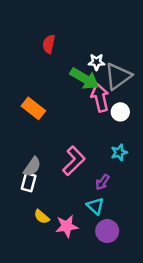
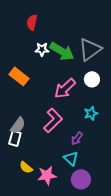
white star: (96, 62) -> (42, 49), moved
pink arrow: (100, 98) -> (65, 88), moved, turned -120

